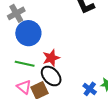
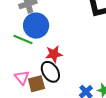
green line: (25, 64) -> (23, 40), moved

